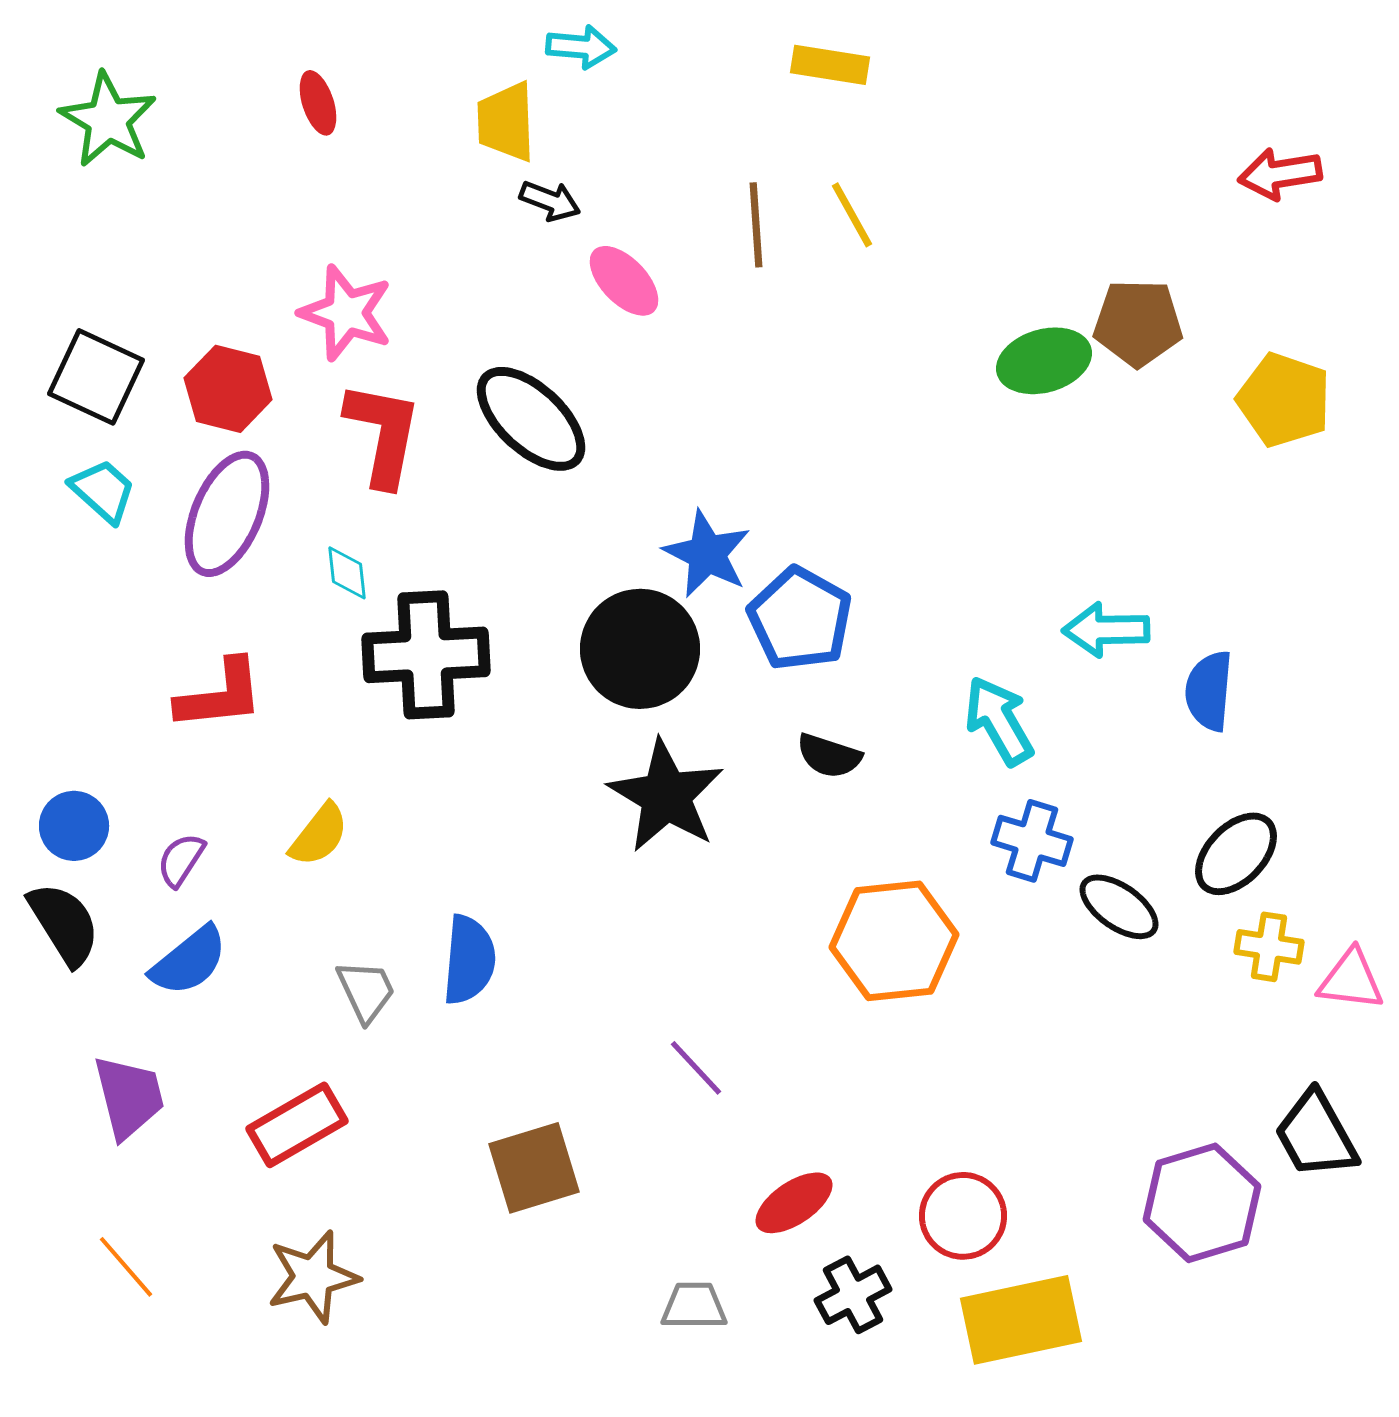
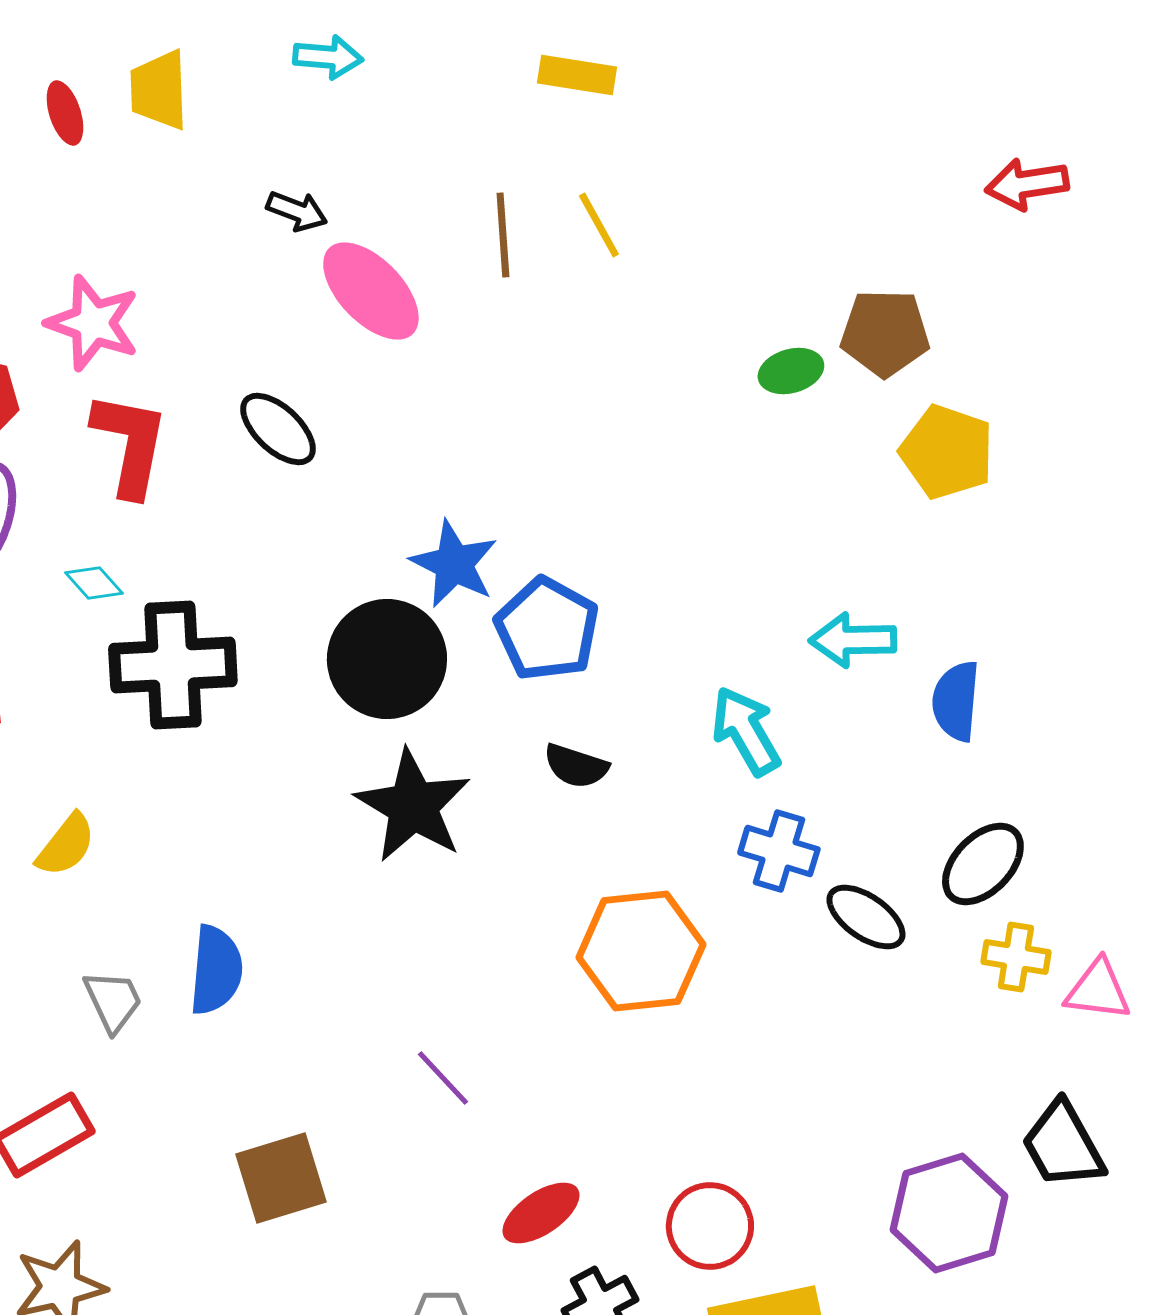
yellow trapezoid: (506, 122) -> (159, 90), moved
pink ellipse: (624, 281) -> (371, 291), size x1.4
green ellipse: (1044, 361) -> (791, 371), size x0.7
yellow pentagon: (1284, 400) -> (947, 452), moved
black ellipse: (531, 419) -> (278, 429), size x0.7
cyan diamond: (347, 573) -> (94, 583), turned -36

